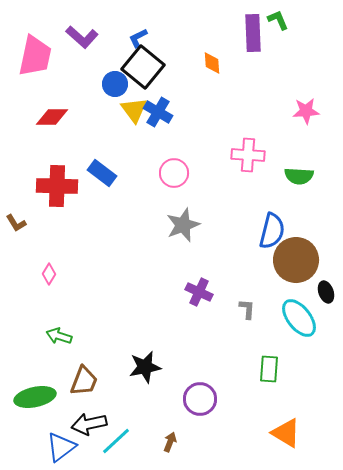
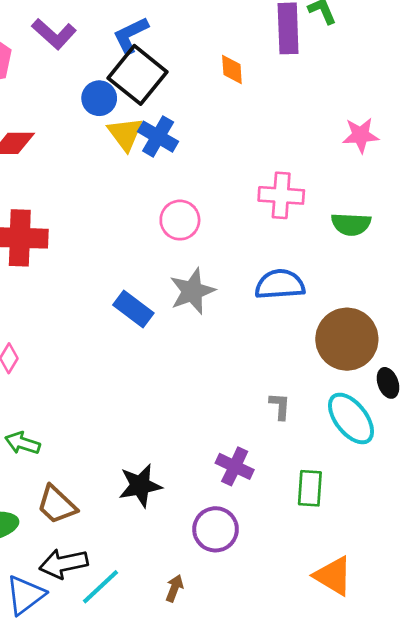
blue L-shape: (138, 38) -> (131, 35), size x1.4
blue rectangle: (102, 173) -> (133, 309), moved
blue semicircle: (272, 231) -> (280, 284), moved, turned -108
purple cross: (199, 292) -> (235, 466), moved
brown trapezoid: (84, 381) -> (57, 505), turned 112

